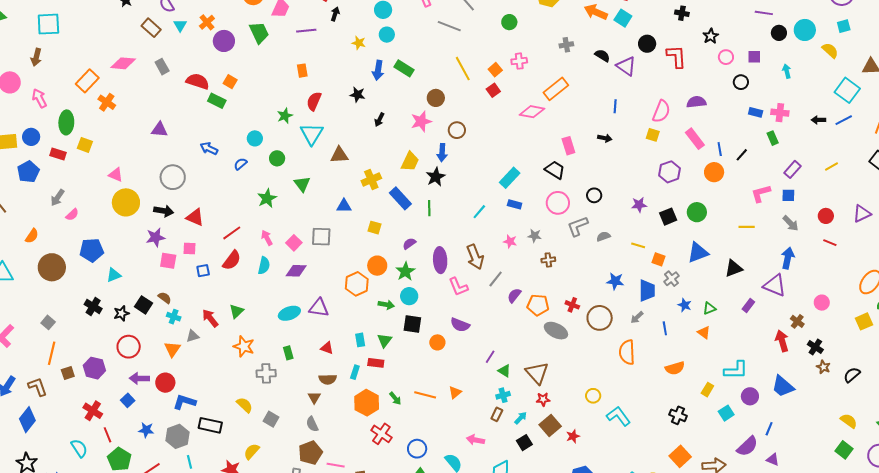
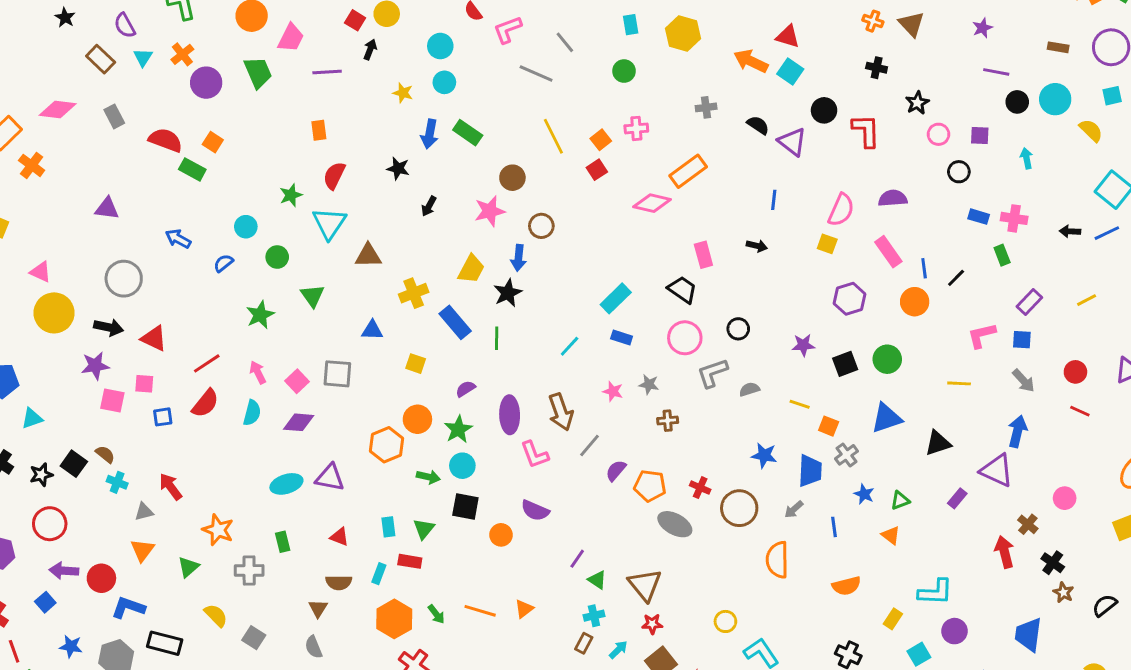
green triangle: (236, 311) -> (188, 567), moved
orange triangle: (172, 349) -> (142, 550), moved
blue trapezoid: (783, 386) -> (1028, 635), moved, turned 55

